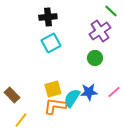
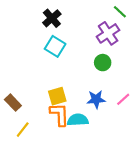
black cross: (48, 17) -> (52, 18), turned -36
cyan square: (51, 43) -> (55, 46), turned -30
cyan semicircle: (72, 98) -> (78, 120), moved, turned 54
orange L-shape: (55, 106) -> (59, 114), turned 80

